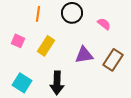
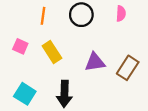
pink semicircle: (104, 24) -> (121, 14), moved, turned 56
yellow rectangle: (46, 46) -> (52, 52), turned -66

